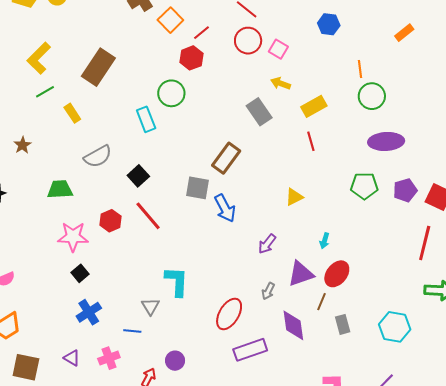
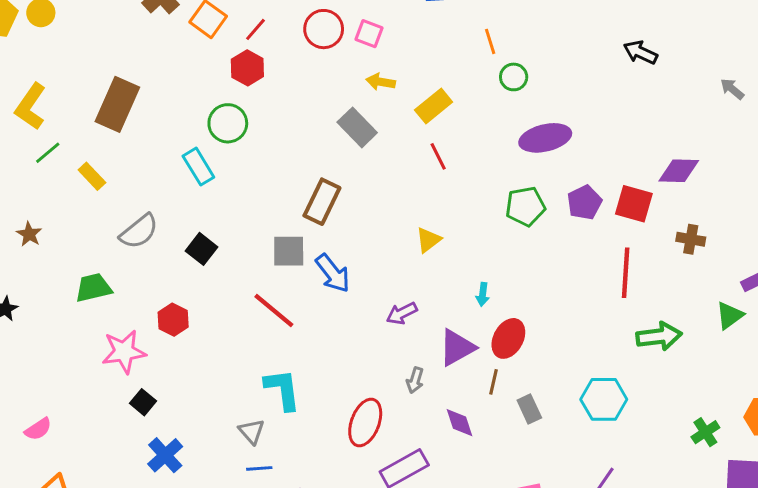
green circle: (372, 96) -> (514, 77), size x0.7
red line: (148, 216) -> (274, 310), moved
purple arrow: (267, 244) -> (402, 313), turned 35
purple diamond: (293, 325) -> (459, 423), size x0.7
blue line: (132, 331) -> (259, 468), moved

